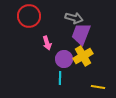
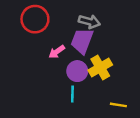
purple trapezoid: (81, 34) -> (82, 41), moved
pink arrow: (47, 43) -> (57, 52), turned 72

